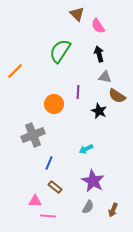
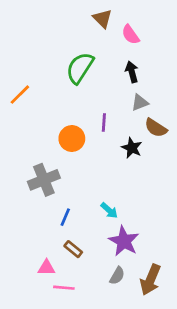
gray triangle: (105, 77) -> (140, 103), turned -32
cyan arrow: (86, 149) -> (109, 210), moved, turned -112
brown arrow: (113, 210) -> (150, 280), size x1.6

